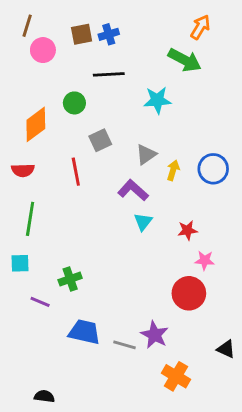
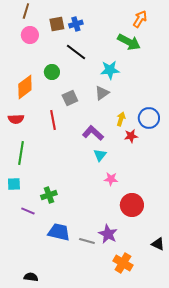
brown line: (27, 26) -> (26, 11), moved
black line: (109, 74) -> (76, 52), turned 40
gray triangle: (146, 154) -> (102, 93), moved
red star: (187, 230) -> (131, 136), moved
pink star: (205, 260) -> (111, 179), moved

